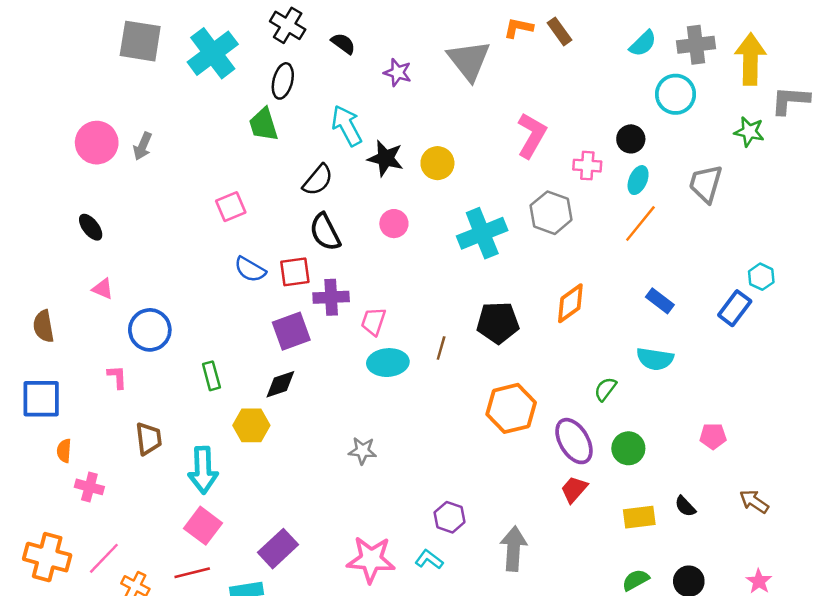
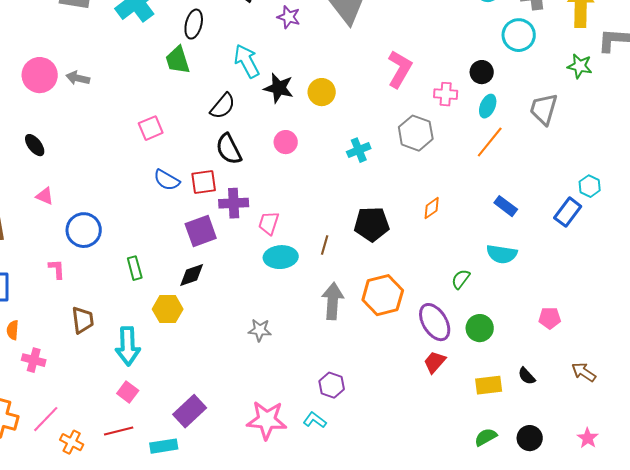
gray arrow: (143, 146) -> (78, 78), turned 80
cyan cross: (482, 233) -> (359, 150), size x0.6
orange diamond: (570, 303) -> (432, 208), size x0.7
pink square: (203, 526) -> (128, 392), size x0.7
gray arrow: (514, 549) -> (333, 301), moved

